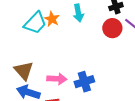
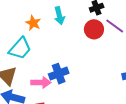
cyan trapezoid: (35, 23) -> (20, 48), moved
blue cross: (84, 82) -> (59, 74), moved

